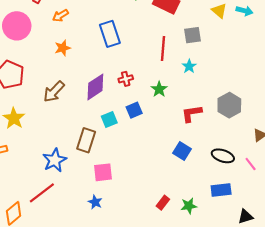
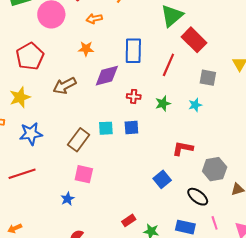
red line: (163, 48) -> (168, 65), moved
purple diamond: (95, 87) -> (107, 76), moved
green star: (159, 89) -> (163, 103), moved
gray hexagon: (229, 105) -> (215, 169), moved
blue star: (55, 160) -> (31, 134), moved
pink line: (251, 164) -> (215, 223), moved

